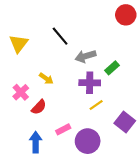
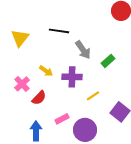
black line: (60, 36) -> (59, 31), turned -42
gray arrow: (85, 56) -> (83, 50), turned -108
purple cross: (90, 83) -> (72, 77), moved

